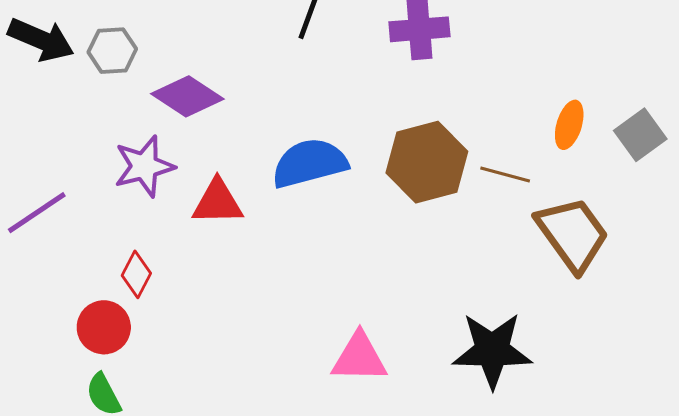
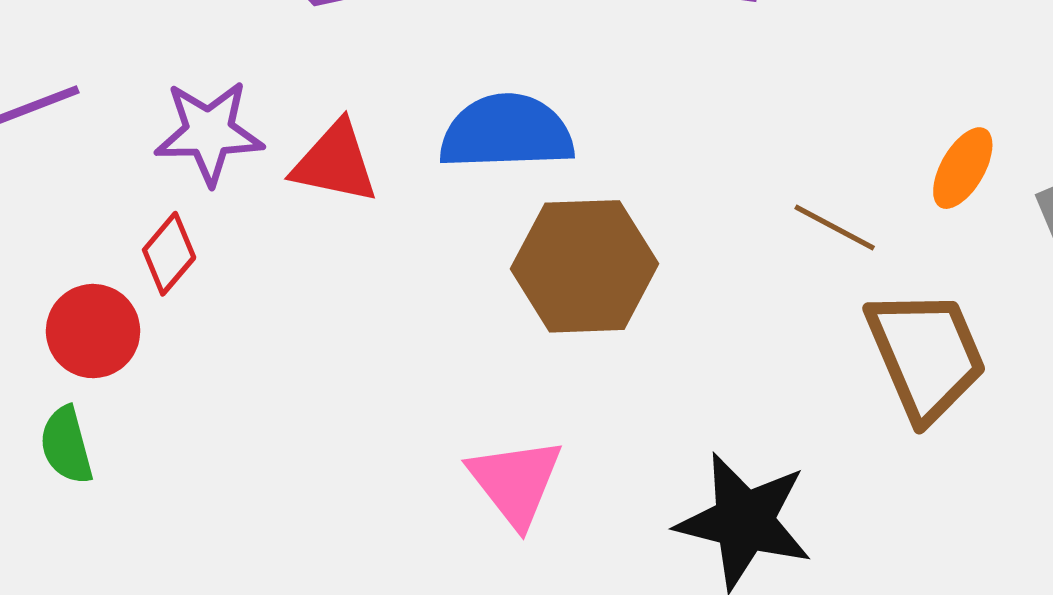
brown hexagon: (427, 162) -> (585, 266), moved
purple star: (144, 166) -> (209, 133), moved
pink triangle: (359, 358) -> (515, 482), turned 38

